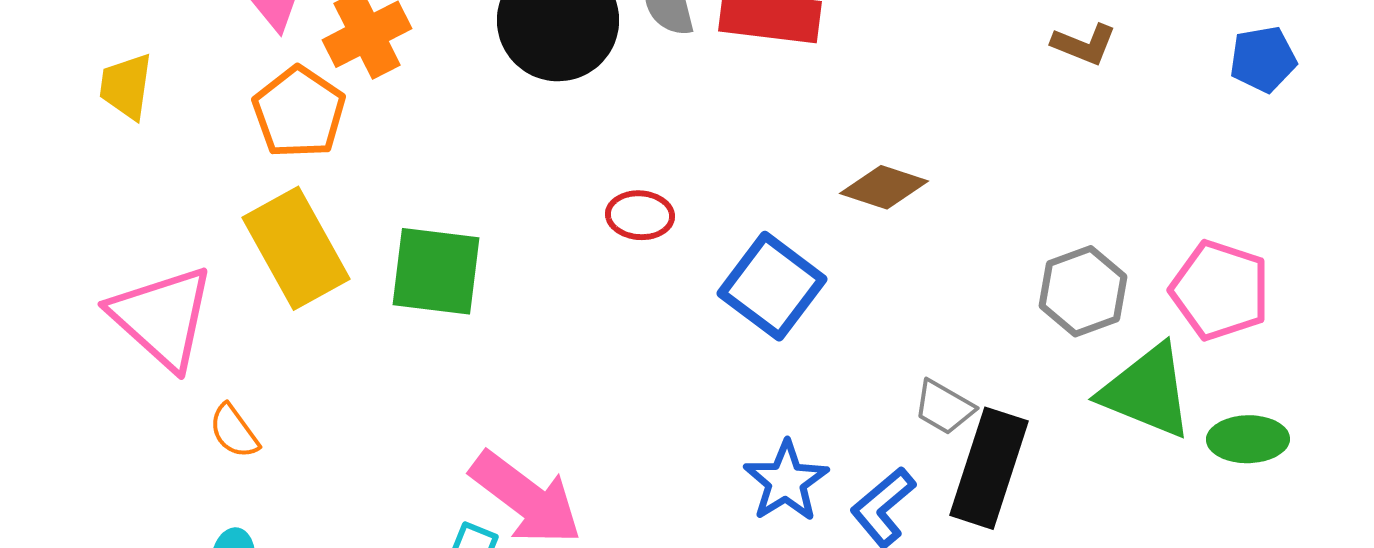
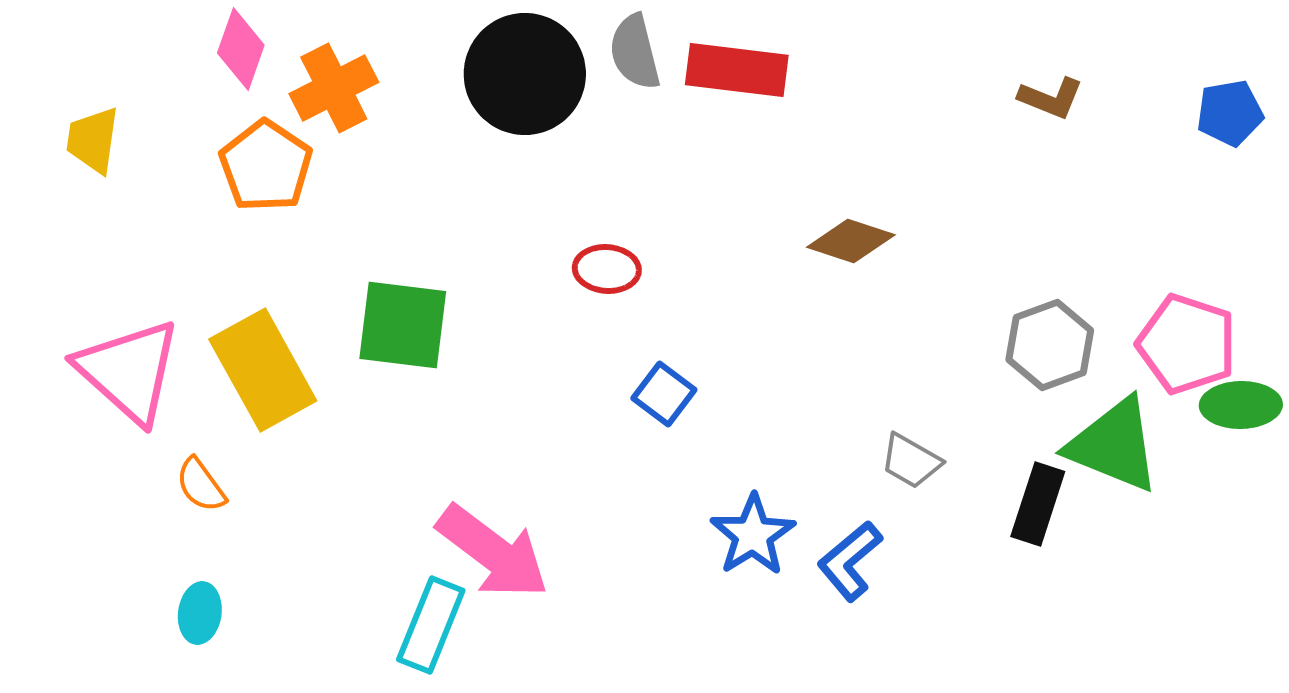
yellow rectangle: (296, 248) -> (263, 370), moved
blue square: (772, 286) -> (664, 394), moved, size x0.6
green ellipse: (1248, 439) -> (1241, 405), moved
black rectangle: (989, 468) -> (1038, 504), moved, size x0.7

